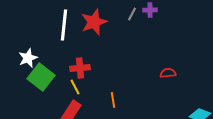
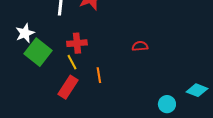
red semicircle: (168, 73) -> (140, 46), moved
orange line: (113, 100) -> (99, 75), moved

